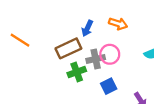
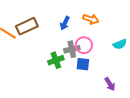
brown rectangle: (68, 48) -> (27, 26), moved
blue square: (109, 86) -> (83, 64), moved, turned 32

